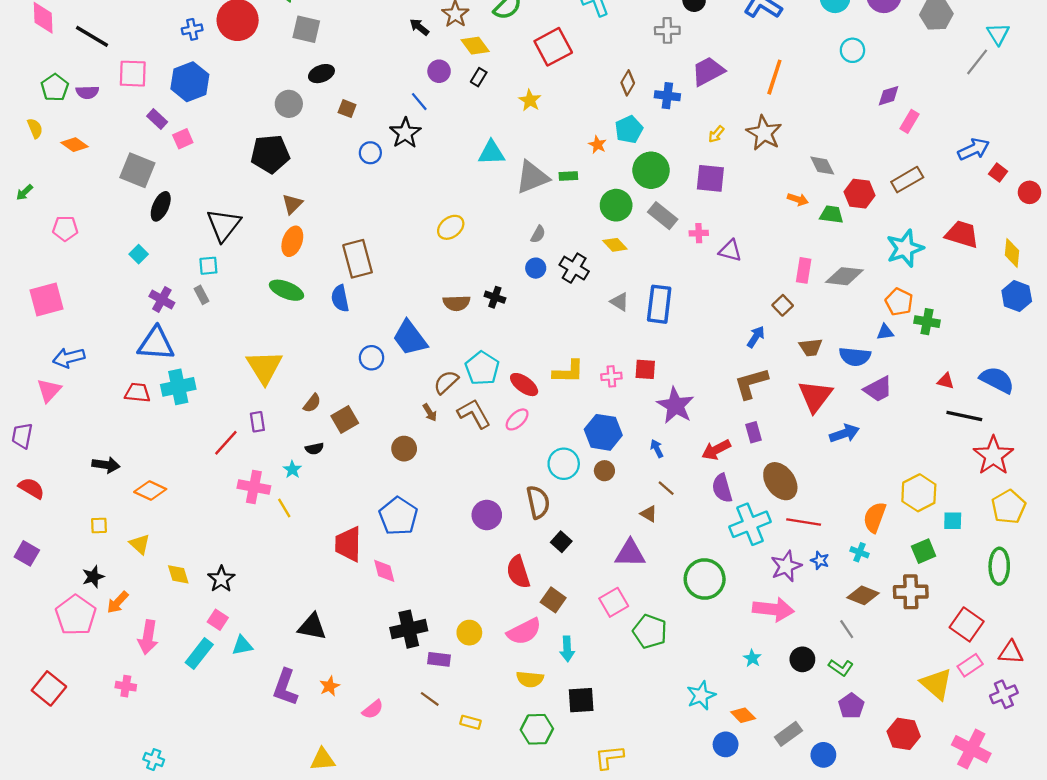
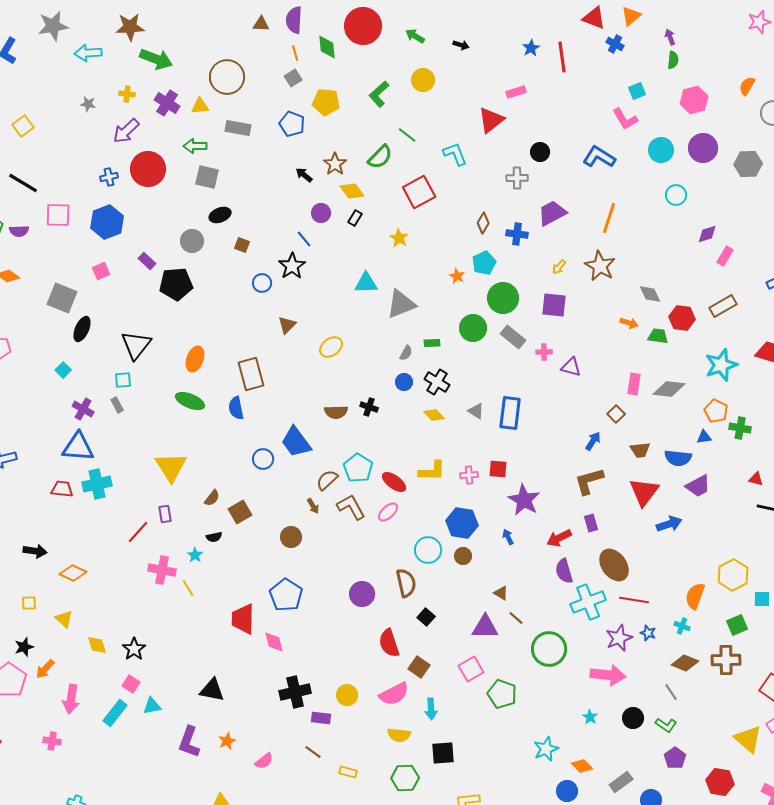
purple rectangle: (157, 119) -> (147, 261), moved
green rectangle: (568, 176) -> (432, 343), moved
brown triangle: (292, 204) -> (287, 325), moved
yellow diamond: (615, 245) -> (434, 415), moved
brown line: (666, 488) -> (516, 618), moved

